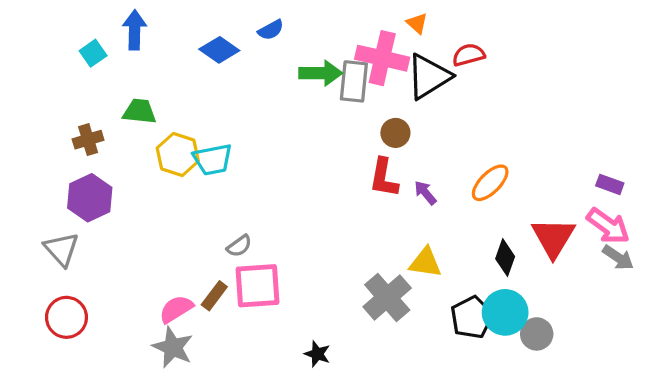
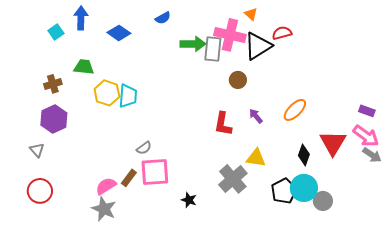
blue diamond: (219, 50) -> (119, 33), moved
cyan trapezoid: (213, 160) -> (128, 96), turned -75
red L-shape: (384, 178) -> (223, 124), moved
gray triangle: (61, 249) -> (37, 150), size x0.7
black star: (317, 354) -> (189, 200), moved

